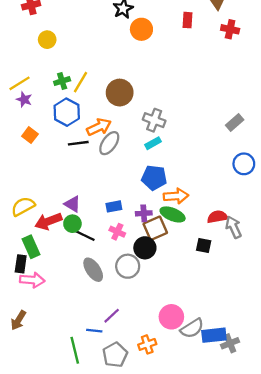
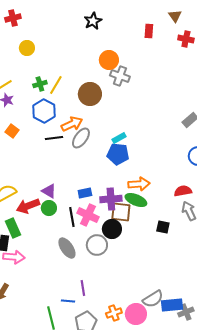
orange circle: (141, 29) -> (109, 60), moved
gray cross: (154, 120) -> (120, 76), moved
blue pentagon: (154, 178) -> (118, 154), moved
purple cross: (144, 213) -> (111, 199), size x1.5
red semicircle: (217, 217) -> (183, 191), moved
brown square: (155, 228) -> (121, 212), turned 30
pink cross: (117, 232) -> (88, 215), size x1.5
black line: (84, 235) -> (72, 217), moved, turned 54
purple line: (112, 316) -> (83, 288), turned -56
pink circle: (171, 317) -> (136, 314), moved

